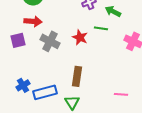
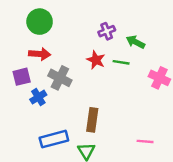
red star: (80, 37) -> (96, 60), moved
blue cross: (23, 85) -> (38, 97), moved

